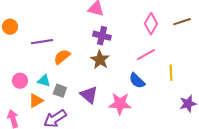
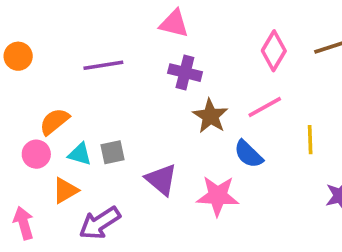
purple line: (42, 42) -> (103, 65), moved
orange semicircle: (62, 57) -> (54, 121), moved
brown star: (100, 60) -> (210, 116), moved
gray square: (60, 91) -> (112, 152), moved, turned -32

